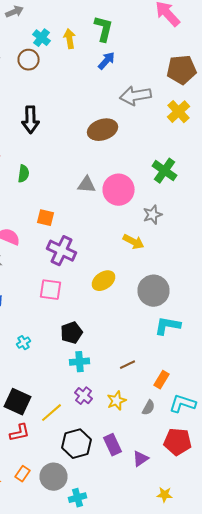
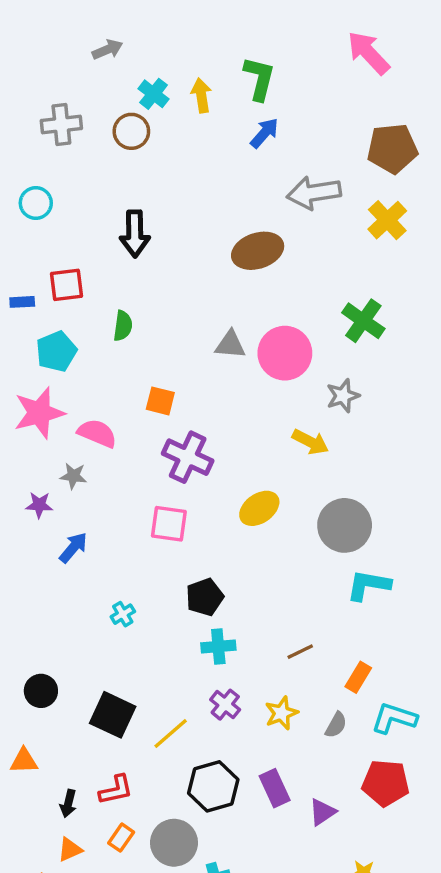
red L-shape: (20, 433) -> (116, 790), moved

